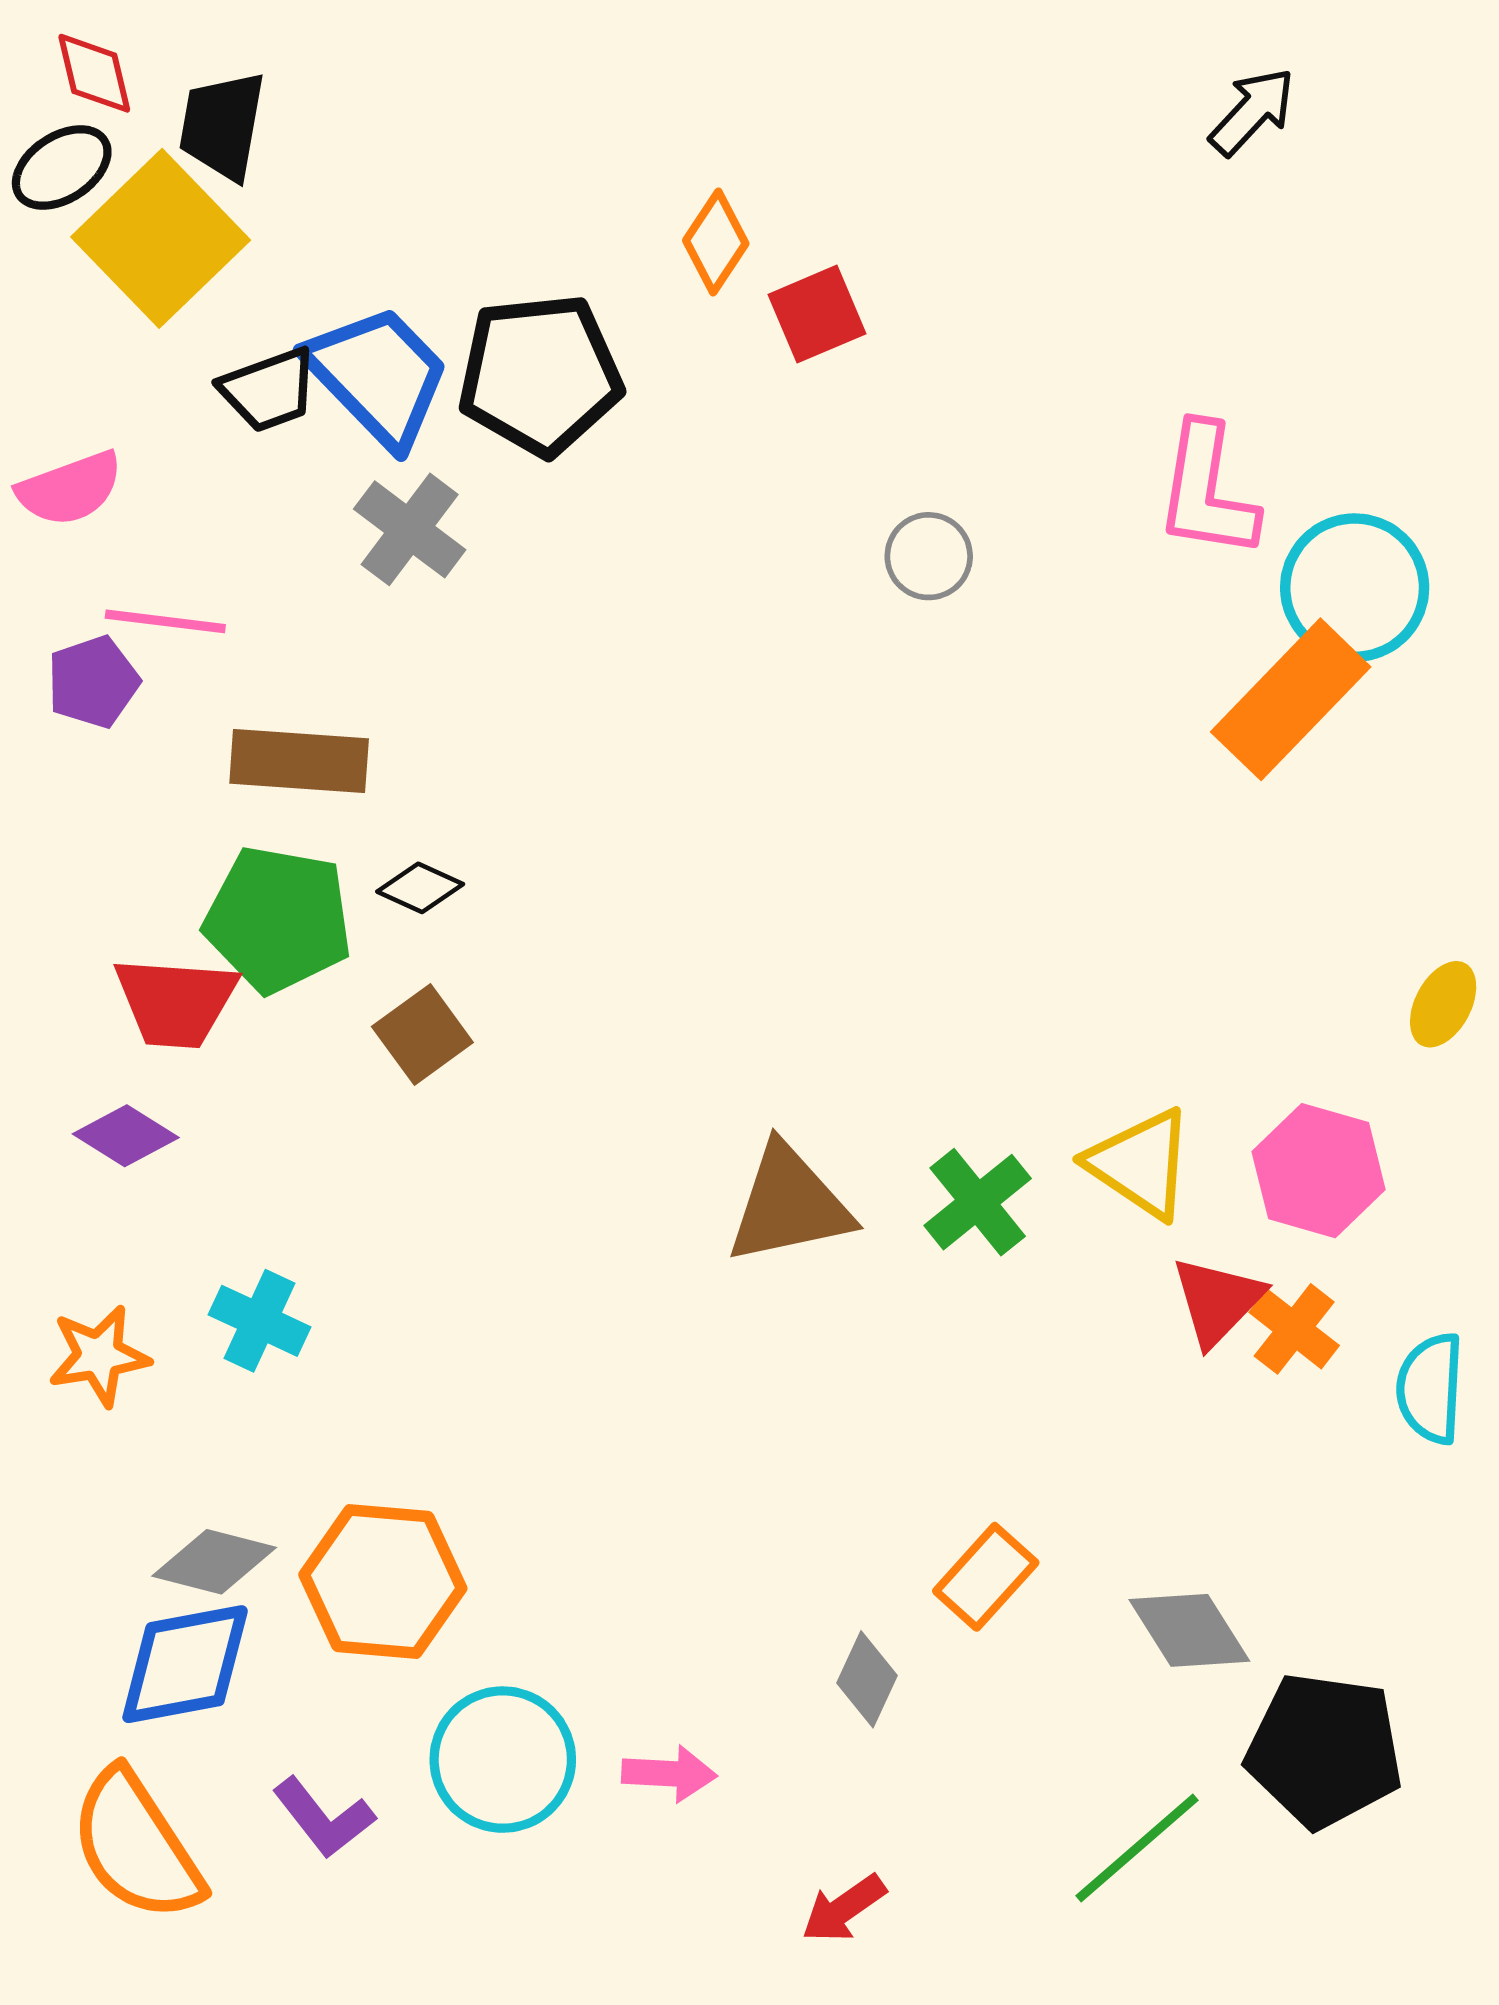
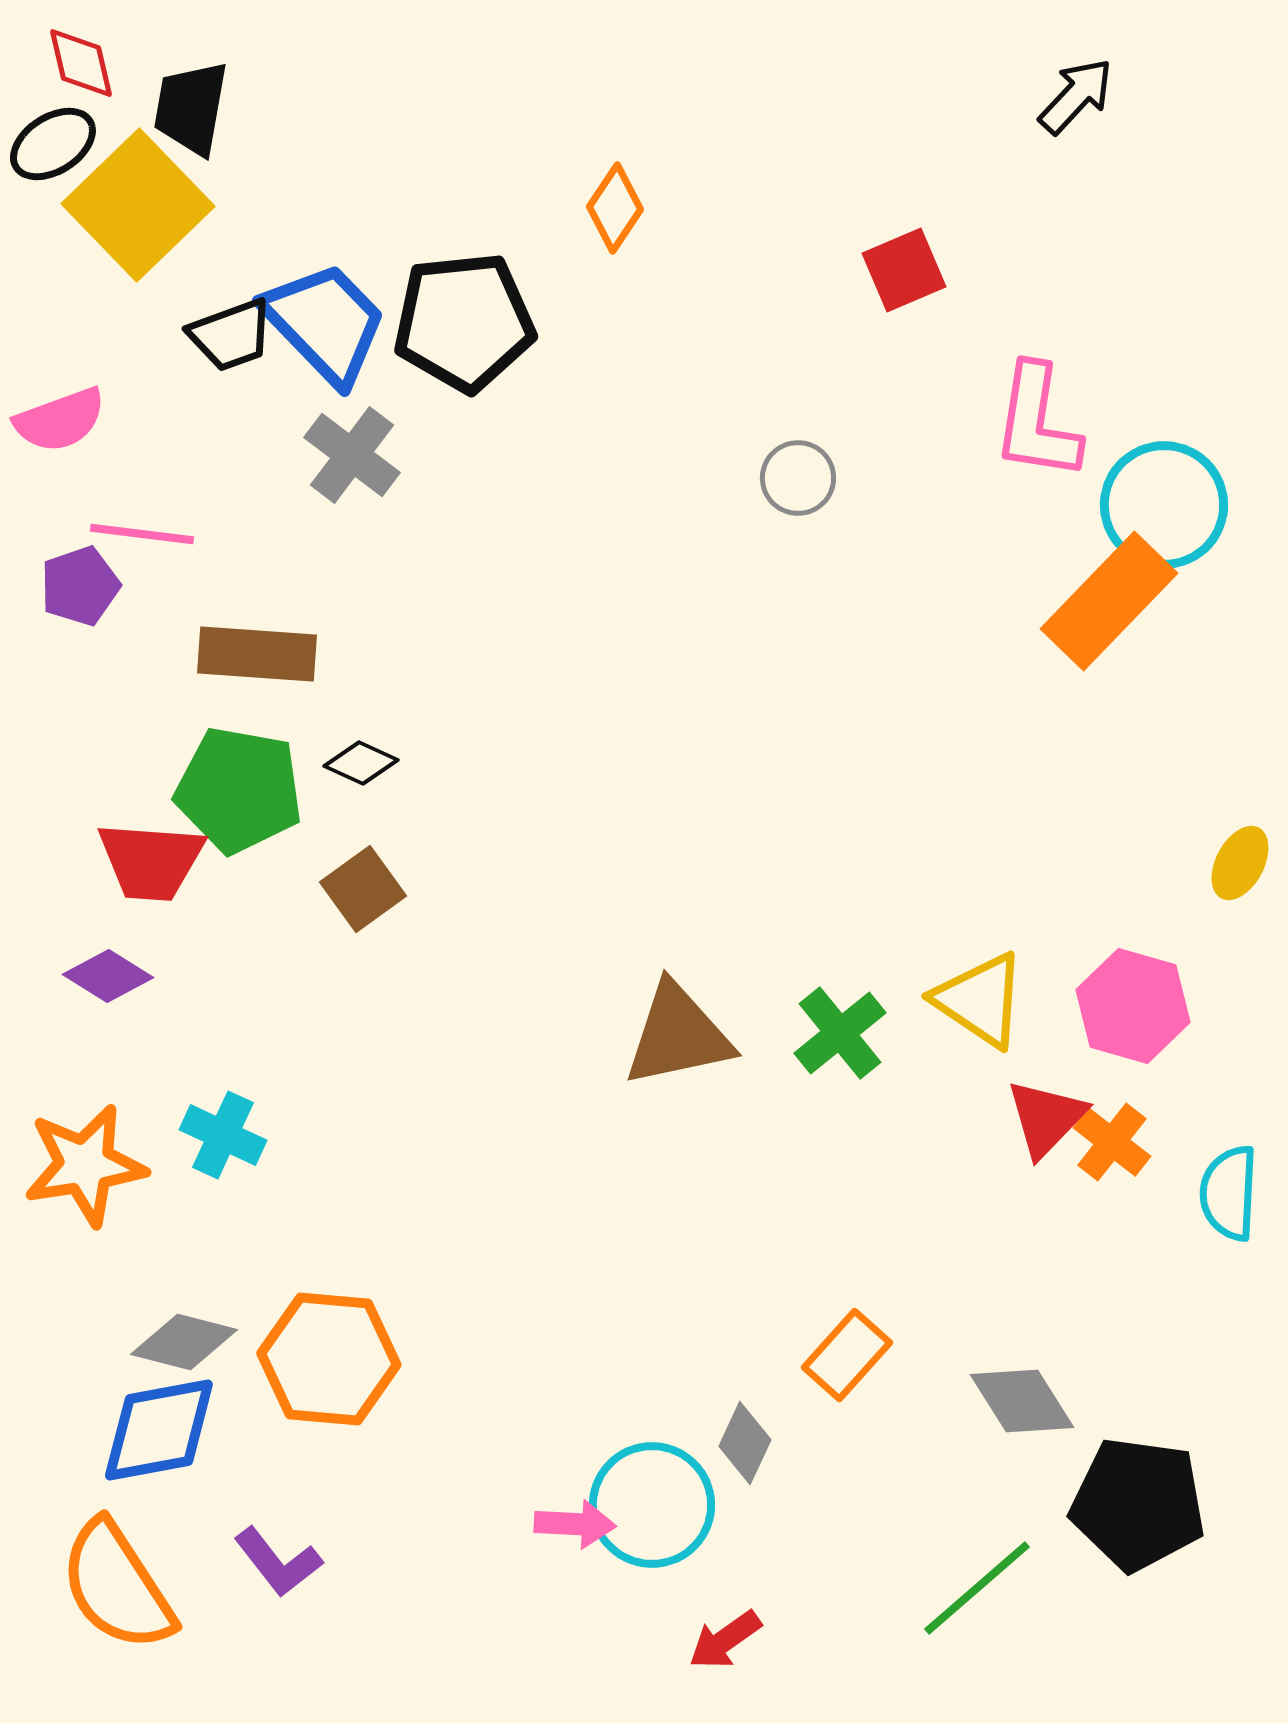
red square: (817, 314) -> (904, 270), moved
orange star: (99, 1356) -> (85, 1165), size x1.4
cyan circle: (503, 1760) -> (652, 1505), moved

